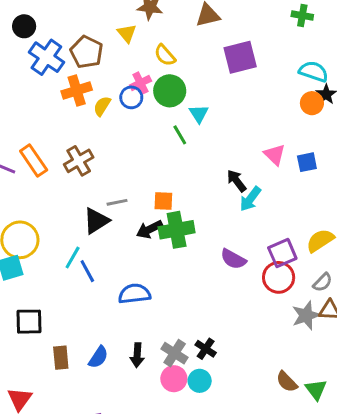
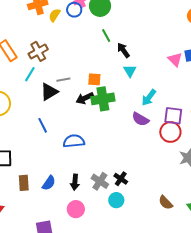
cyan triangle: (199, 114) -> (130, 71), moved
pink triangle: (275, 155) -> (175, 59), moved
black arrow: (237, 181) -> (123, 50), moved
cyan arrow: (250, 199) -> (149, 97), moved
purple square: (282, 253) -> (173, 116), turned 30
cyan line: (73, 257) -> (30, 74), moved
pink circle: (174, 379) -> (76, 209), moved
brown semicircle: (287, 382) -> (166, 203), moved

